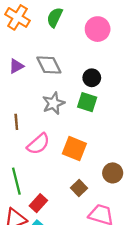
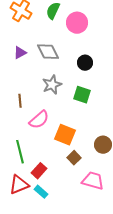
pink circle: (98, 29) -> (77, 23), moved
green square: (87, 102) -> (82, 95), moved
orange square: (74, 149) -> (65, 135), moved

